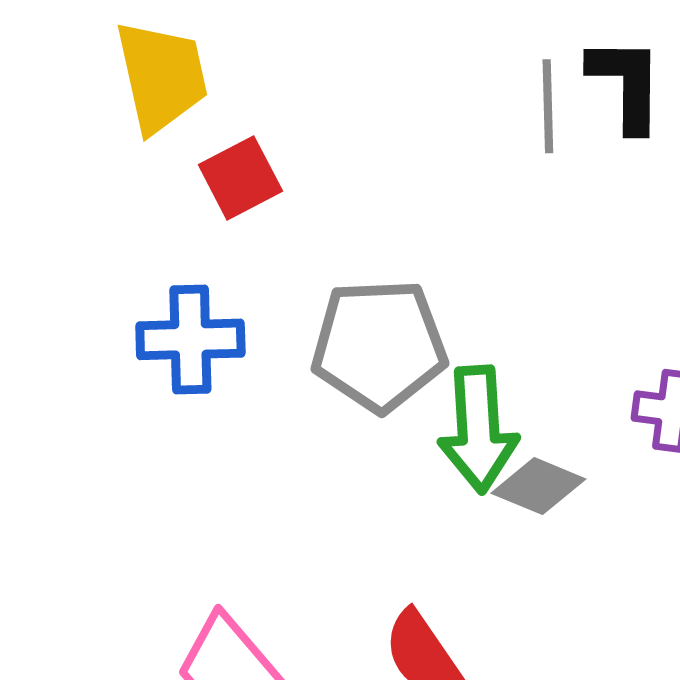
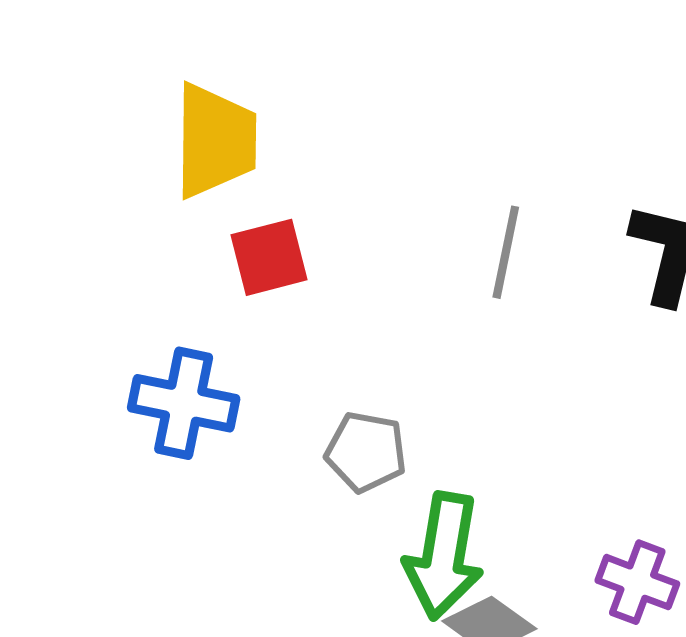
gray line: (548, 106) -> (506, 252), moved
gray pentagon: (379, 345) -> (366, 452), size x0.6

